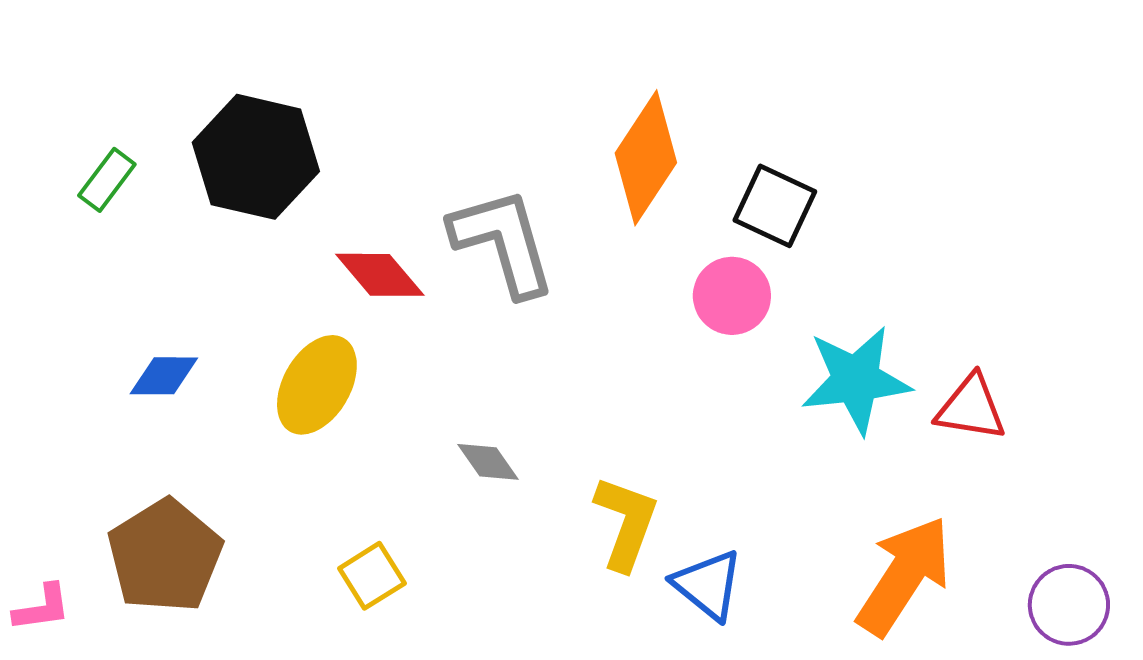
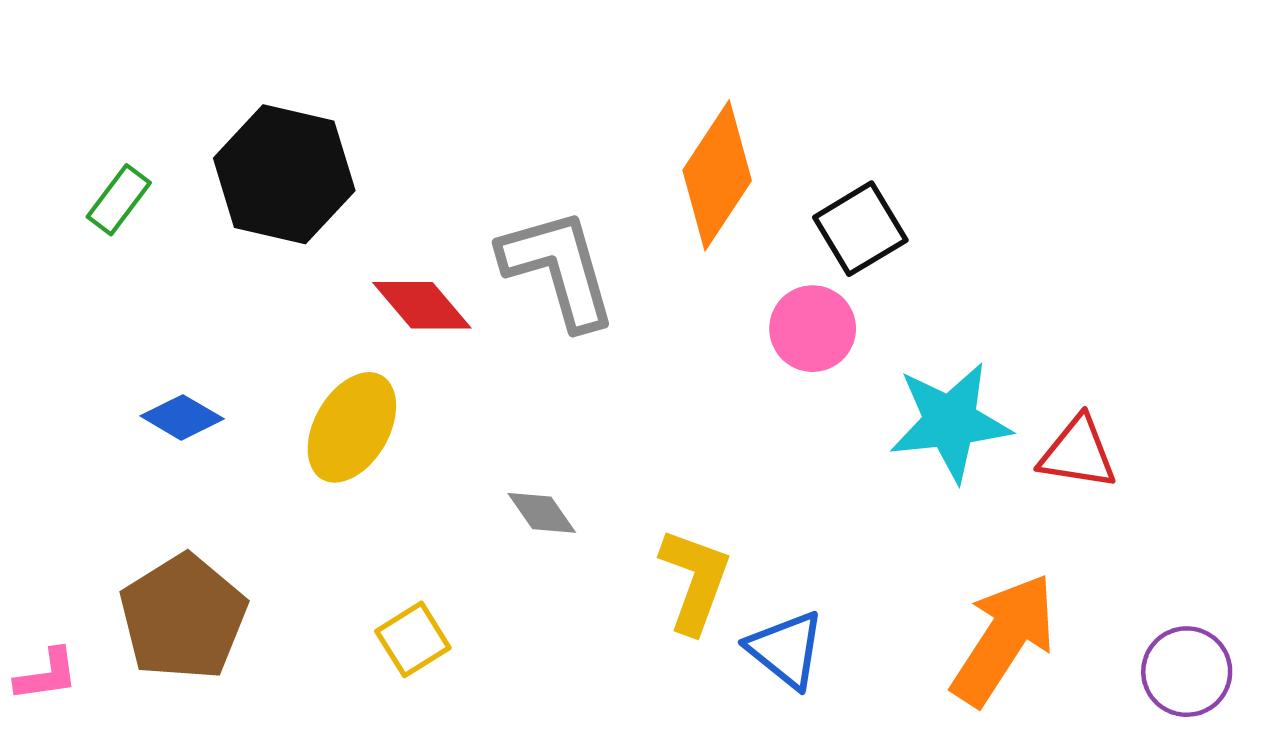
black square: (775, 206) -> (860, 229), turned 34
blue diamond: (164, 376) -> (182, 417), turned 30

